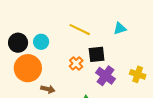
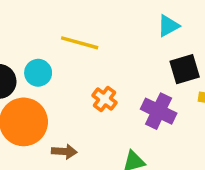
yellow line: (80, 30) -> (80, 43), moved
black square: (97, 54) -> (185, 69), moved

